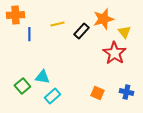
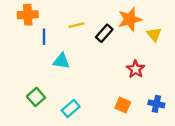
red star: (114, 53) -> (136, 69), moved, size x0.7
cyan triangle: (42, 77) -> (61, 61), moved

